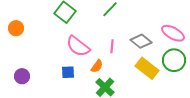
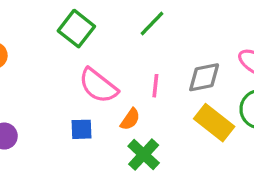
gray diamond: (141, 41) -> (204, 77), turned -50

